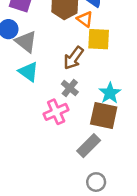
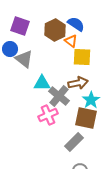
brown arrow: (74, 58) -> (78, 83), moved, turned -138
cyan triangle: (28, 72) -> (42, 83), moved, turned -36
gray cross: (70, 88) -> (59, 96), size x1.5

